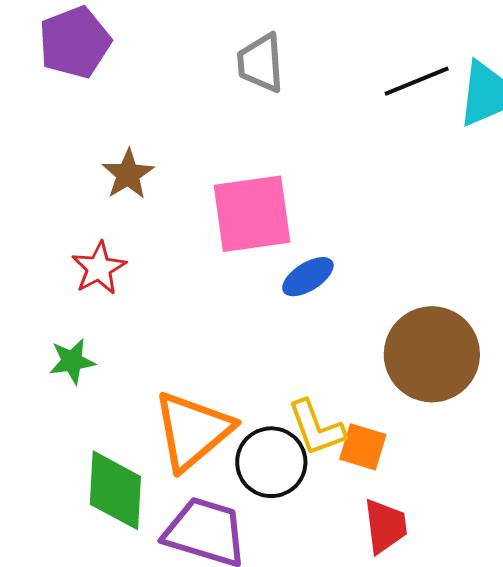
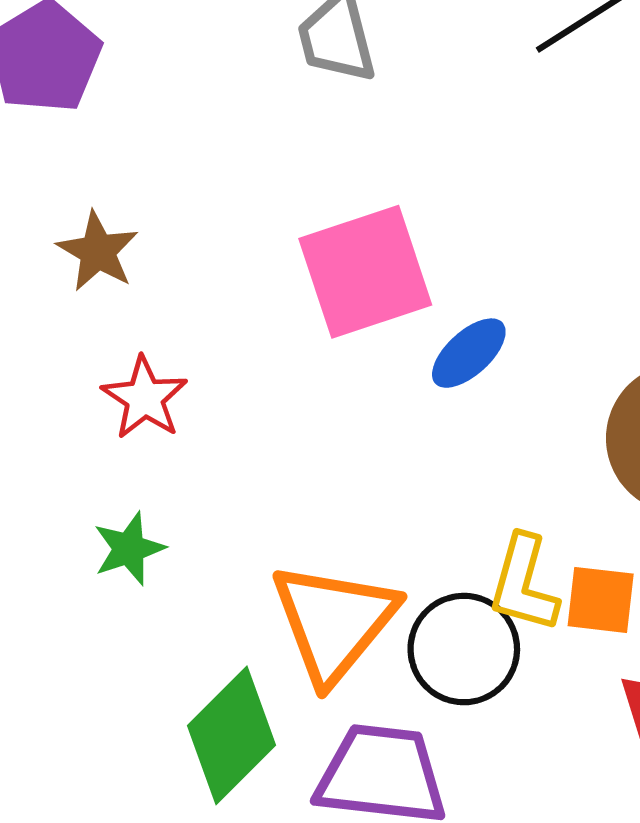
brown star: (128, 174) -> (98, 251), moved
yellow L-shape: (316, 428) -> (524, 584), turned 46
green diamond: (115, 490) -> (232, 735), turned 52

